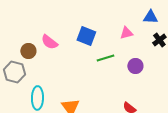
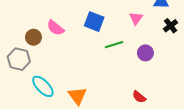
pink triangle: (126, 33) -> (136, 18), turned -40
cyan ellipse: (37, 98) -> (43, 86), turned -45

